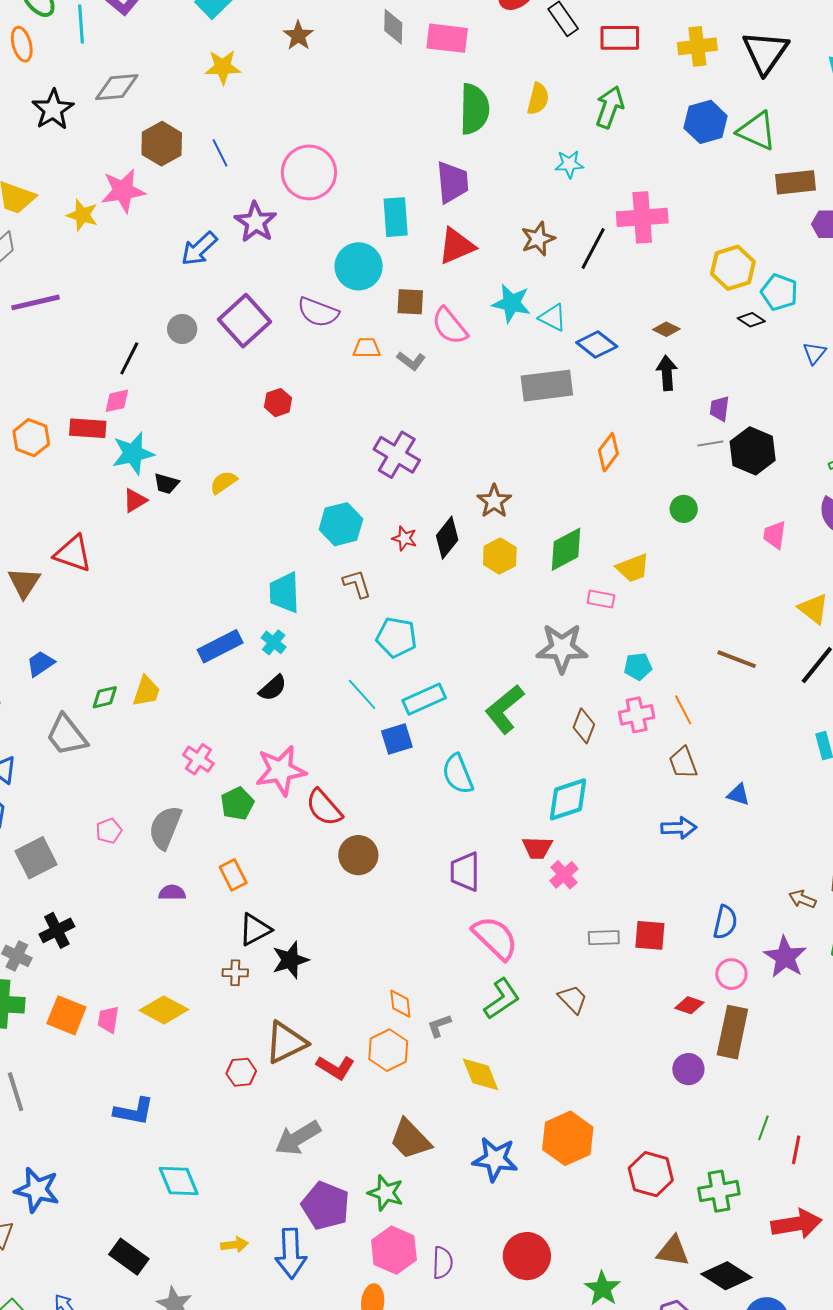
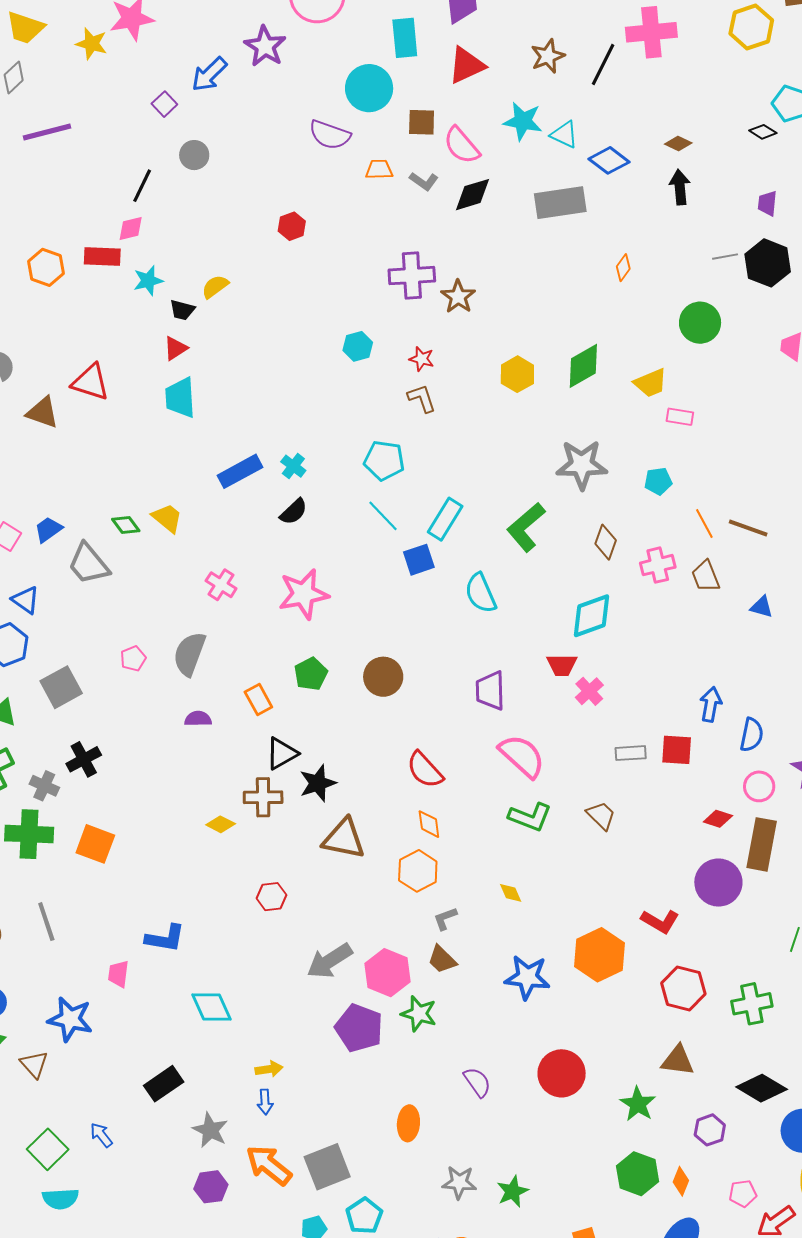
yellow hexagon: (733, 268) -> (751, 27), moved
purple square: (245, 321) -> (164, 104), moved, size x0.5
purple trapezoid: (719, 409) -> (767, 203), moved
orange diamond: (608, 452) -> (623, 268), size x0.7
cyan star: (133, 453) -> (148, 281), size x0.7
purple cross: (397, 455) -> (412, 276), turned -33
yellow semicircle: (223, 482) -> (215, 287), moved
red triangle: (135, 500) -> (175, 348), moved
brown star: (494, 501) -> (458, 297), moved
green circle: (684, 509) -> (700, 323), size x1.5
cyan hexagon: (341, 524) -> (358, 346), size x0.7
black diamond: (447, 538) -> (472, 195), moved, turned 36
brown triangle: (24, 583) -> (43, 412), turned -42
brown L-shape: (357, 584) -> (422, 398), moved
cyan trapezoid: (284, 592) -> (180, 398), moved
pink rectangle: (601, 599) -> (680, 417), moved
cyan pentagon: (396, 637) -> (384, 460), moved
brown line: (737, 659) -> (748, 528), moved
blue trapezoid: (41, 664) -> (48, 530), moved
yellow trapezoid: (146, 691) -> (167, 518), turned -68
green diamond: (105, 697) -> (126, 525), turned 68
cyan rectangle: (424, 699) -> (445, 519), turned -33
pink cross: (637, 715) -> (658, 565), moved
green pentagon: (237, 804) -> (311, 674), moved
red semicircle: (324, 808) -> (425, 770), moved
blue arrow: (679, 828) -> (711, 704), moved, turned -76
brown cross: (235, 973) -> (263, 797), size x1.5
green L-shape: (502, 999) -> (530, 817), turned 57
yellow diamond: (164, 1010) -> (221, 824), moved, size x0.6
pink trapezoid: (108, 1020) -> (118, 974), moved
gray L-shape: (439, 1026) -> (445, 919), moved
brown triangle: (286, 1042) -> (344, 839), moved, turned 39
red L-shape: (335, 1067) -> (660, 921), moved
purple circle: (688, 1069) -> (718, 883), size x1.5
yellow diamond: (480, 1074) -> (511, 893), size x0.6
brown trapezoid: (410, 1139) -> (442, 959), size x0.7
pink hexagon: (394, 1250) -> (388, 973), moved
brown triangle: (673, 1251) -> (678, 1060), moved
blue arrow: (291, 1253) -> (265, 1102), moved, size x0.5
black rectangle: (129, 1257) -> (164, 1084), turned -69
purple semicircle: (443, 1263) -> (477, 1082), turned -36

